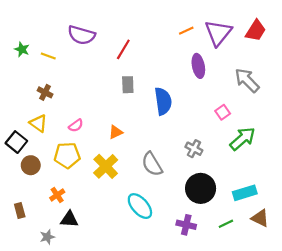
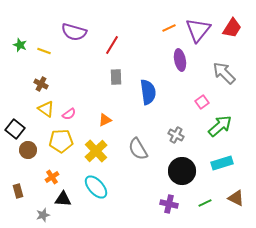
yellow triangle: (38, 123) -> (46, 109), moved
cyan rectangle: (245, 193) -> (222, 163), moved
cyan ellipse: (140, 206) -> (96, 187), moved

